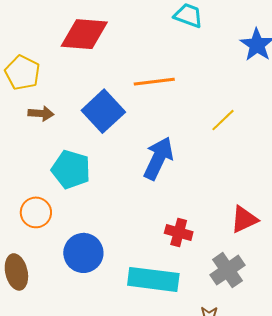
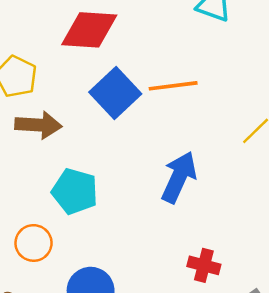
blue square: (103, 111) -> (115, 93), moved
brown arrow: (41, 114) -> (38, 125), size x1.5

